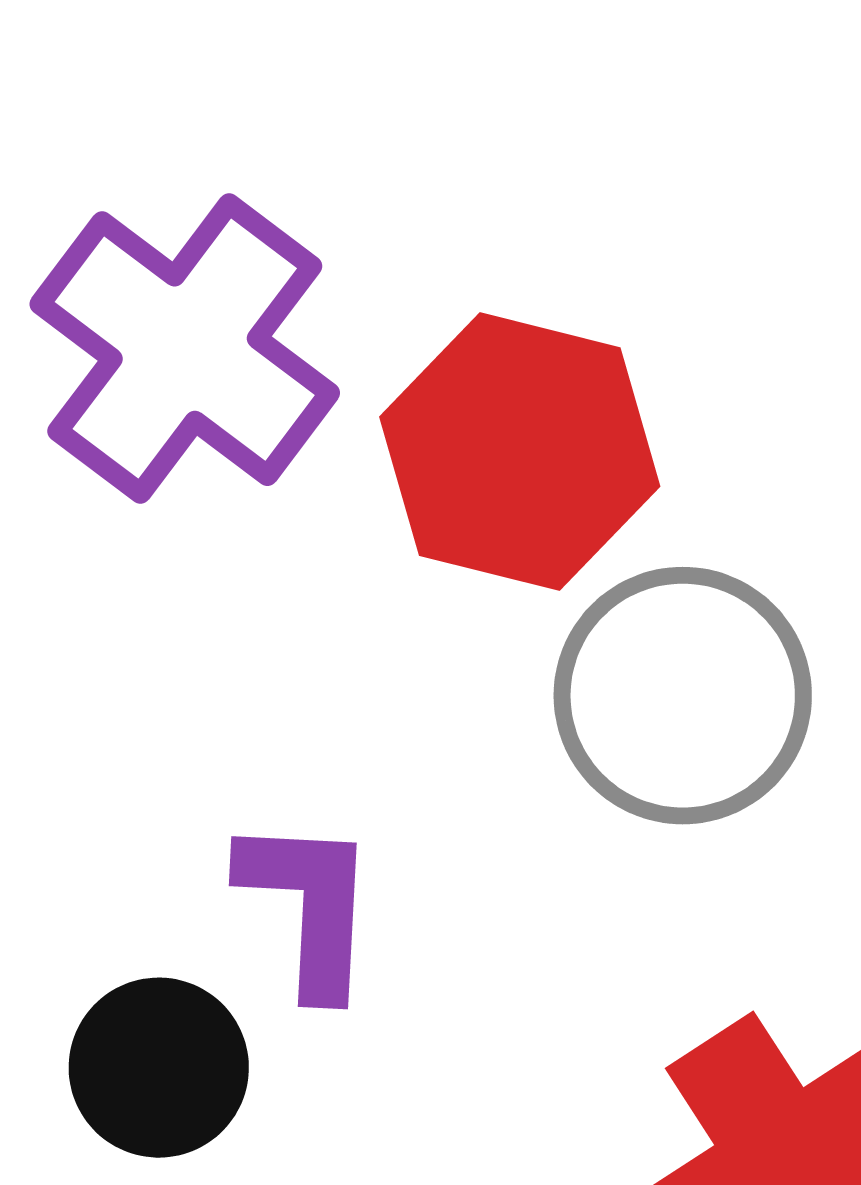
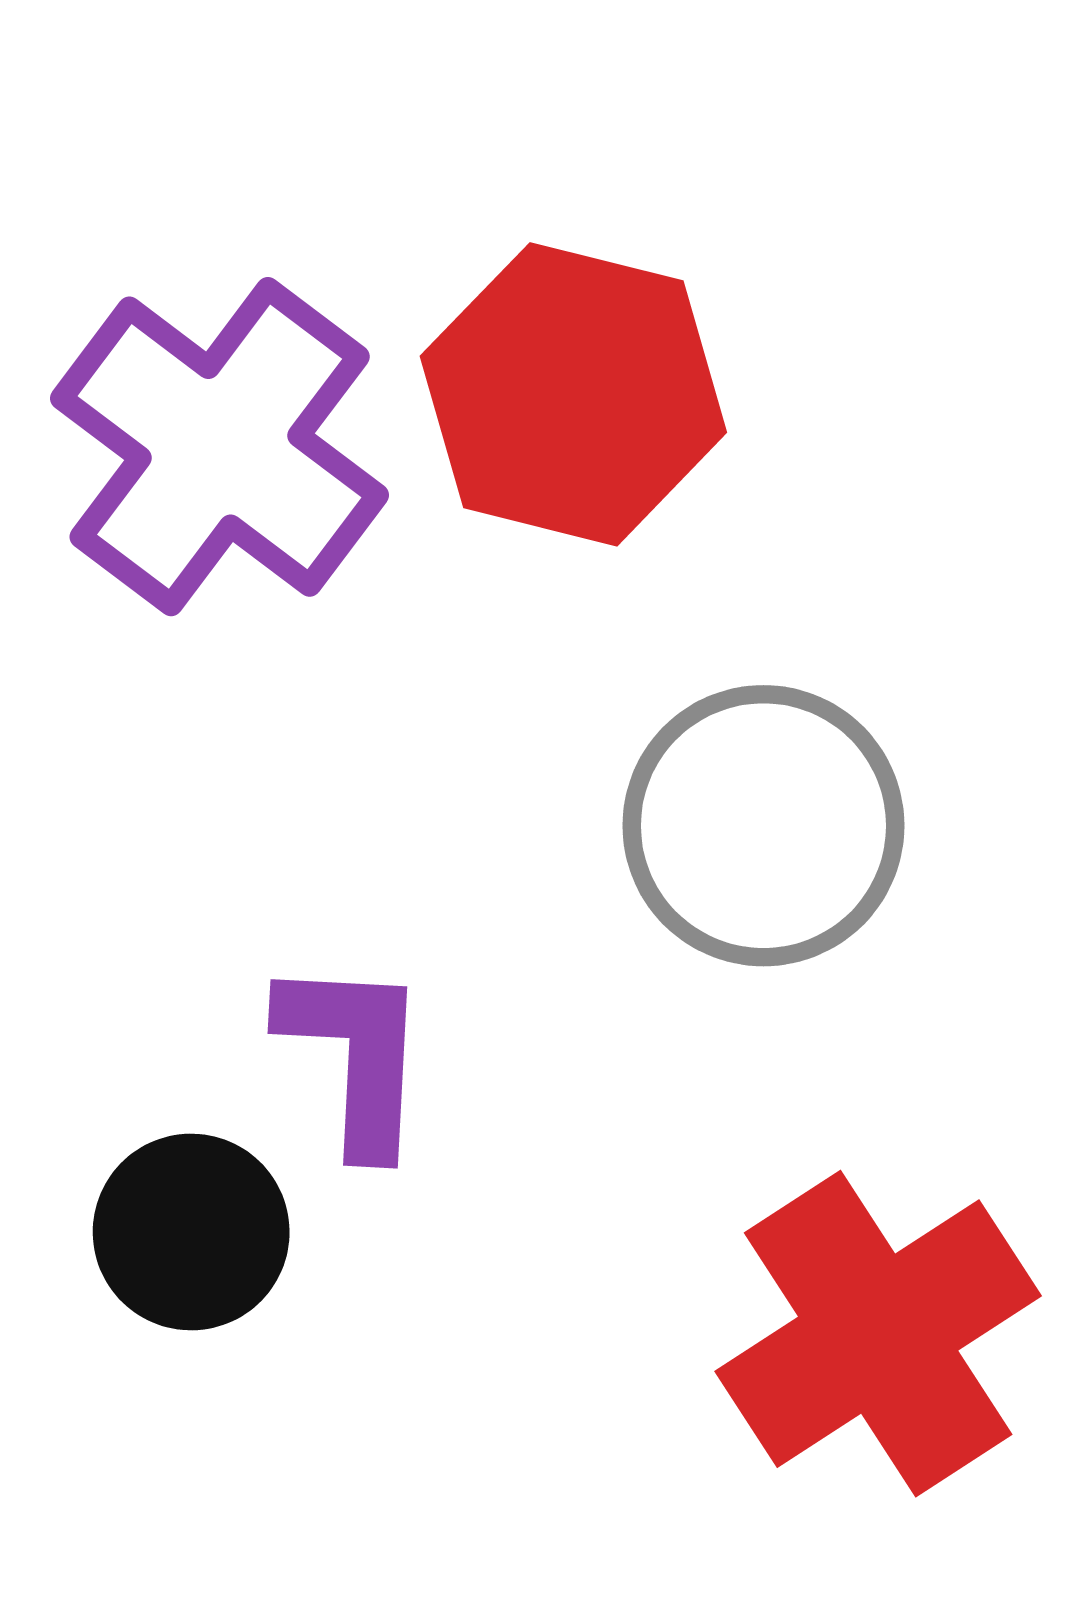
red hexagon: (520, 452) -> (573, 394), moved

